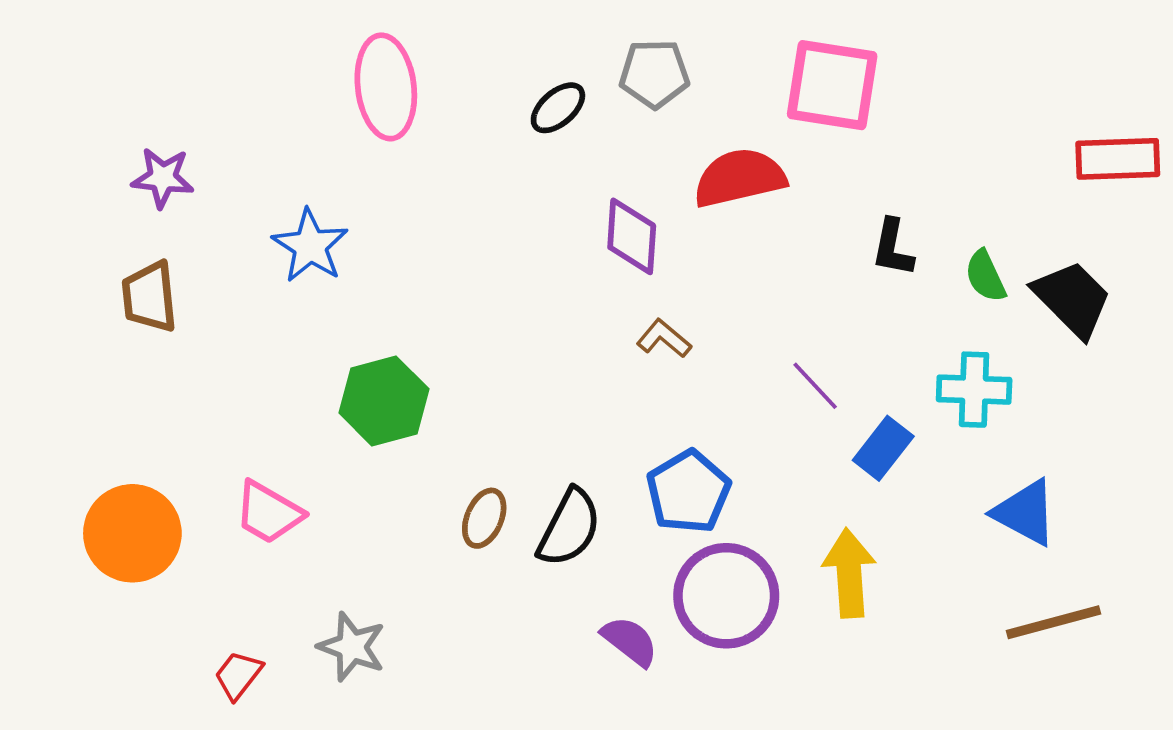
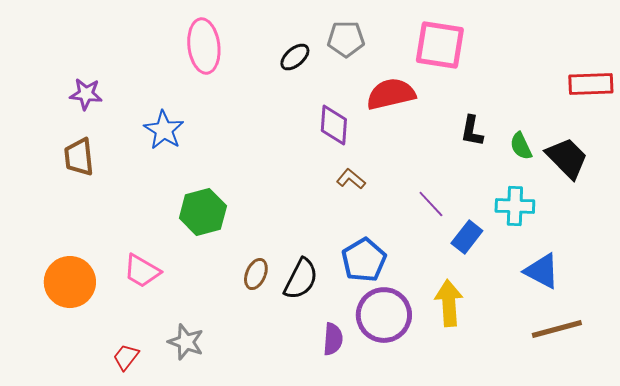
purple semicircle: (630, 641) -> (333, 339), turned 56

